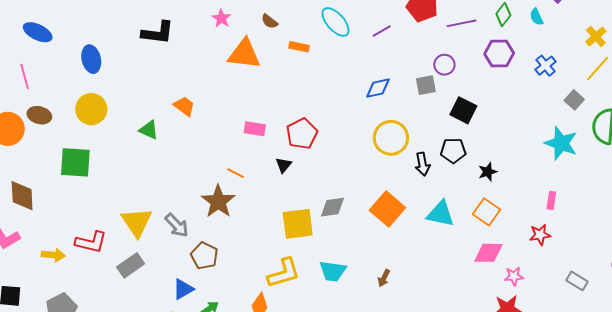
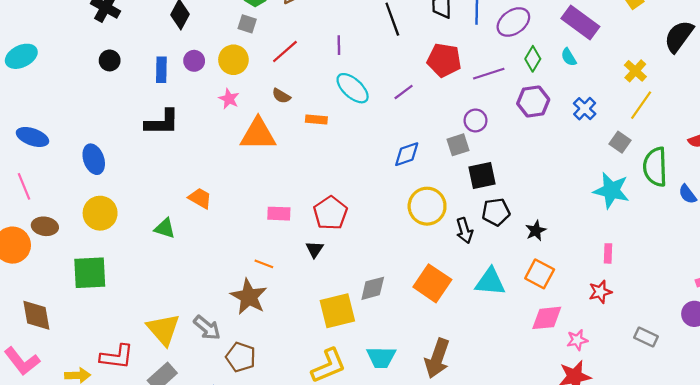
black square: (463, 110) -> (482, 176), moved, turned -32
brown arrow: (384, 278) -> (437, 358), size x2.0

